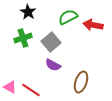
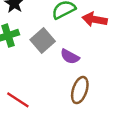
purple semicircle: (53, 65) -> (70, 57), moved

